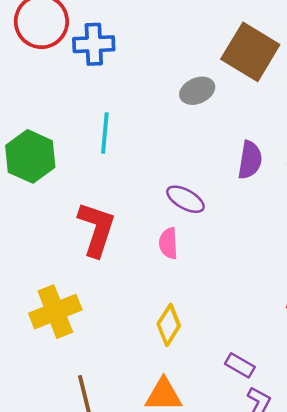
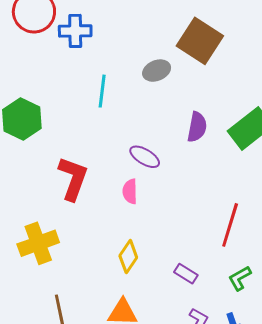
cyan line: (105, 133) -> (102, 91), moved
purple rectangle: (240, 365) -> (186, 274), moved

